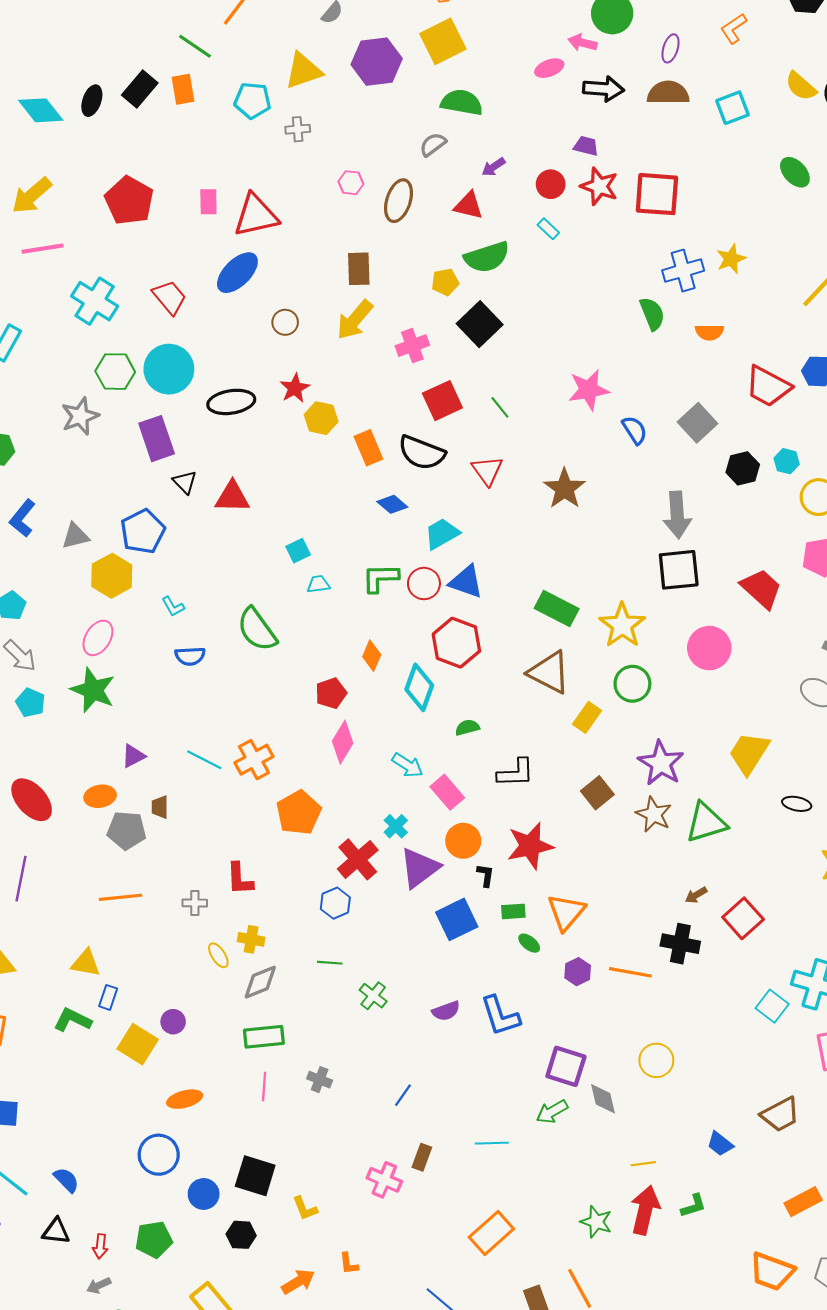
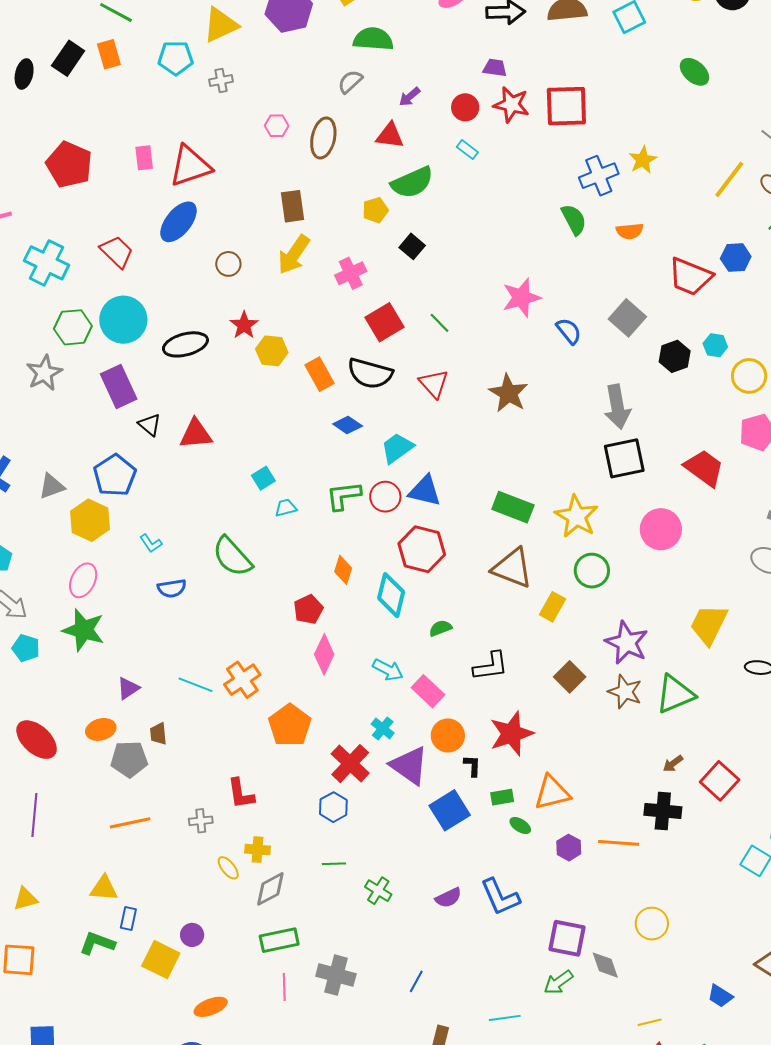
black square: (480, 324) -> (412, 246), size x0.6
purple triangle: (420, 868) -> (409, 765), turned -42
orange triangle: (566, 912) -> (552, 793), turned 42
gray cross: (320, 1080) -> (336, 975), size x1.6

